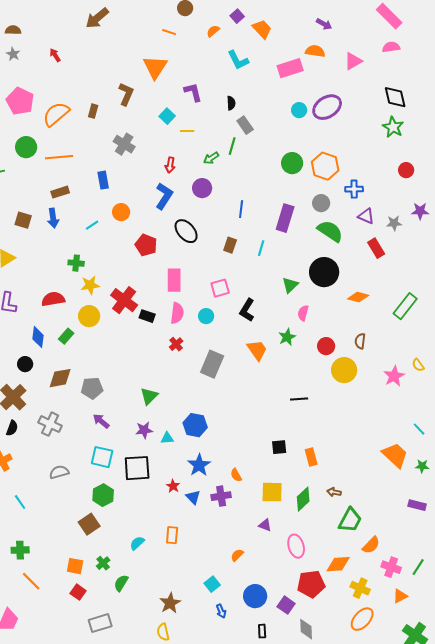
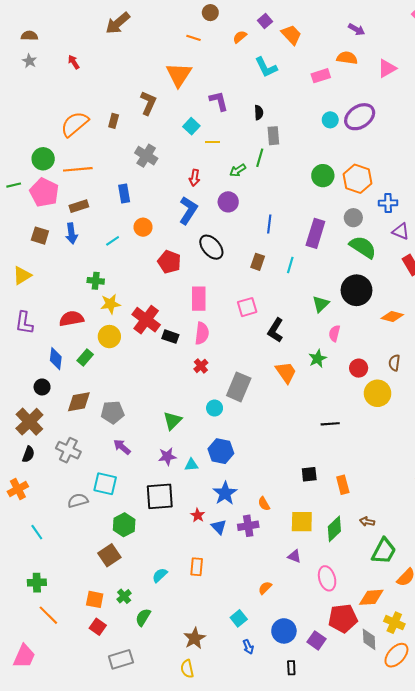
pink rectangle: (290, 68) -> (321, 76), size x0.7
pink pentagon: (20, 101) -> (44, 192), moved
gray rectangle: (245, 125) -> (273, 136), turned 30
cyan circle: (206, 316) -> (215, 408), moved
cyan square: (102, 457) -> (105, 484), moved
gray diamond: (306, 629) -> (369, 639), moved

